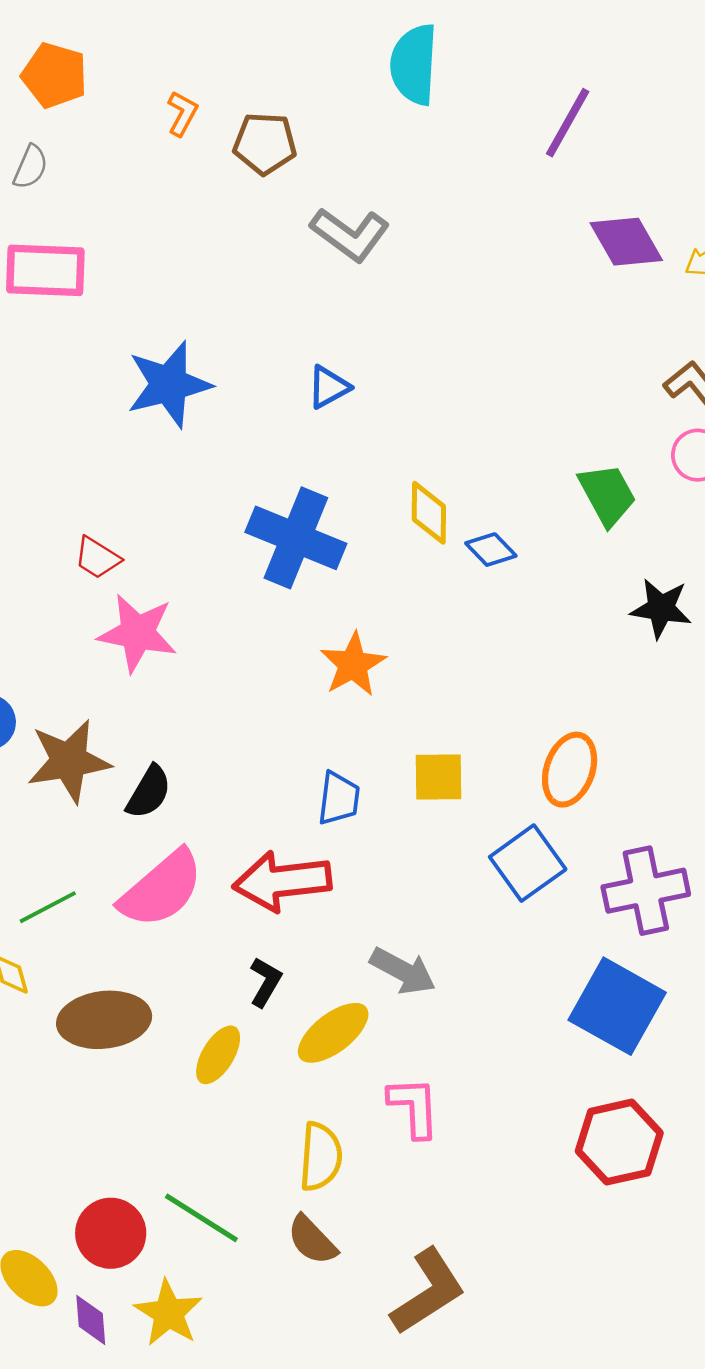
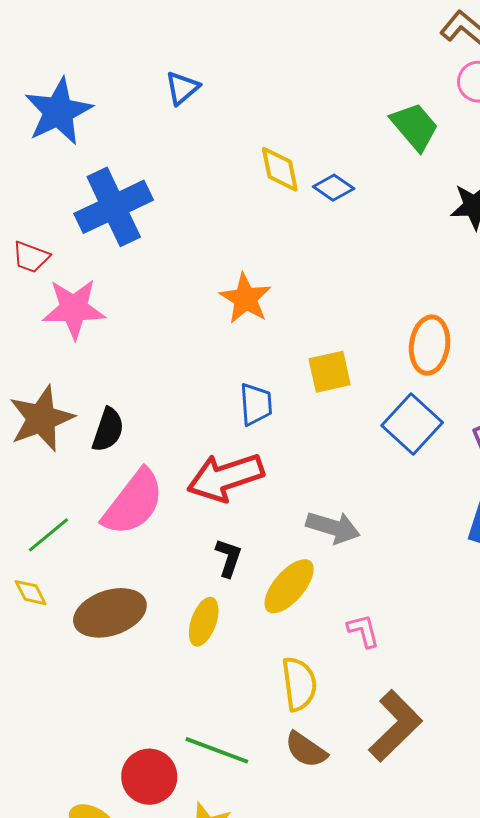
blue cross: (296, 538) -> (114, 207), moved, turned -36
pink L-shape: (414, 1107) -> (363, 631), size x0.7
brown L-shape: (428, 1292) -> (395, 726), moved

